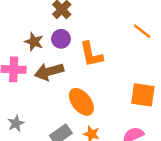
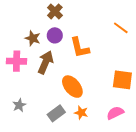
brown arrow: (49, 72) -> (46, 62), turned 130

